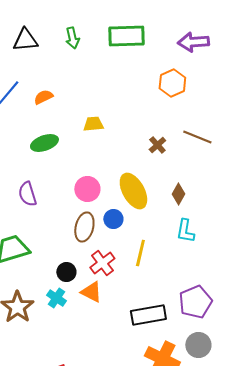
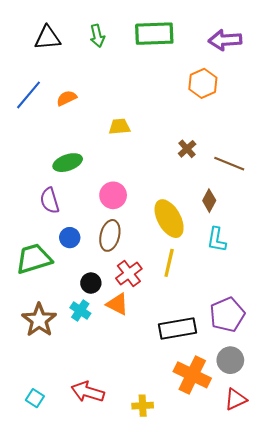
brown line: (197, 137) -> (229, 164), moved
green ellipse: (44, 143) -> (68, 163), moved
yellow ellipse: (133, 191) -> (169, 219), moved
blue circle: (113, 219) -> (70, 238), moved

